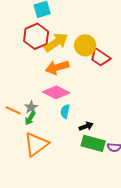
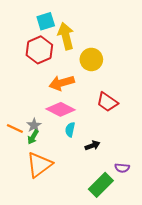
yellow arrow: (56, 42) -> (66, 36), moved, turned -70
red trapezoid: (100, 57) -> (107, 102), moved
green rectangle: (93, 143) -> (101, 185), moved, turned -60

